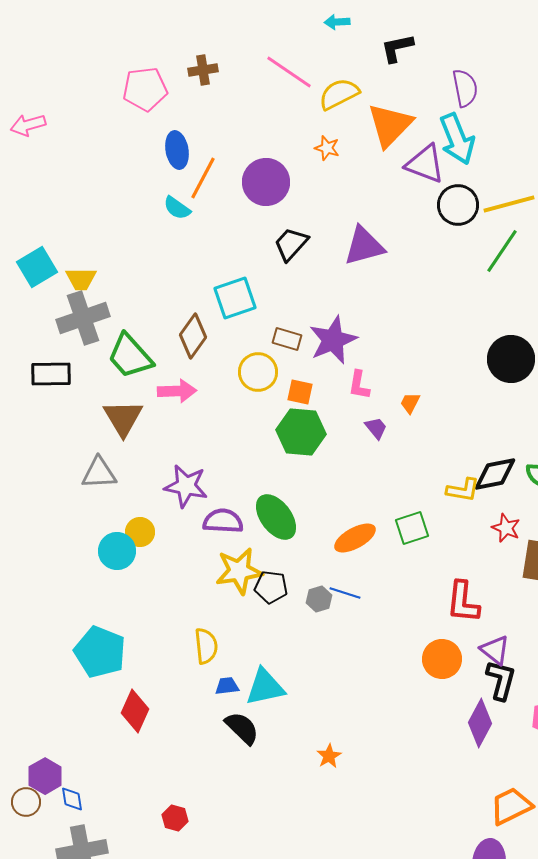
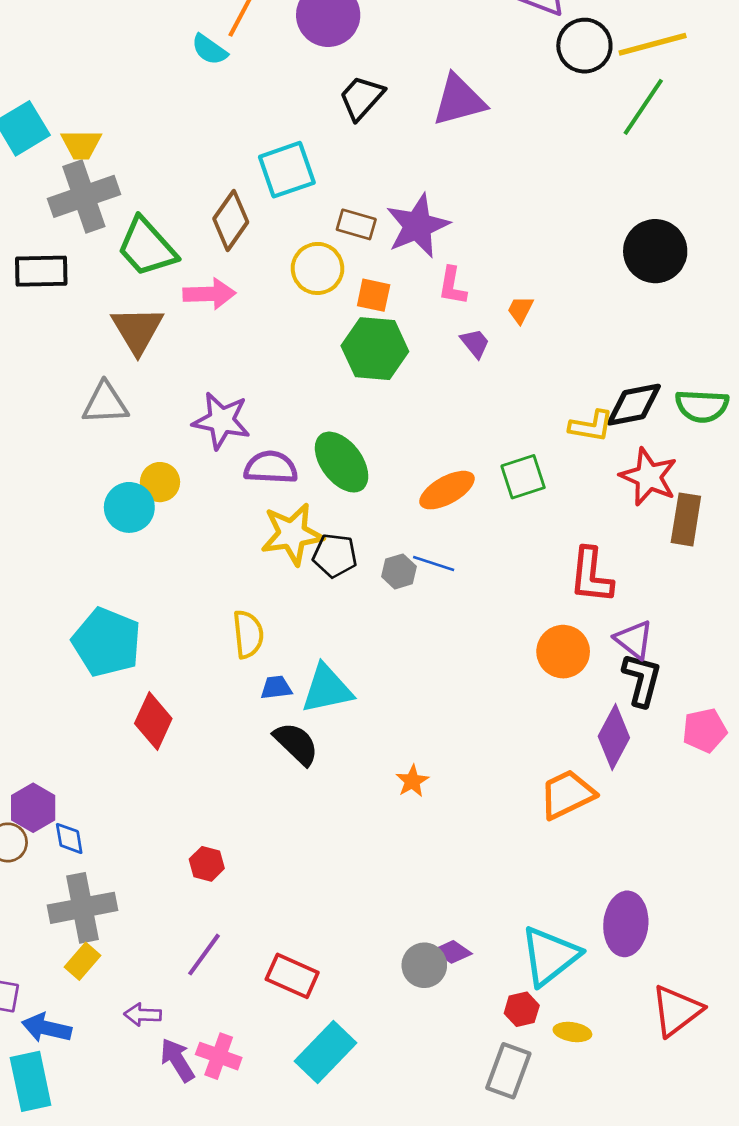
red star: (506, 528) -> (649, 477), size x1.5
orange trapezoid: (511, 806) -> (567, 794), moved

